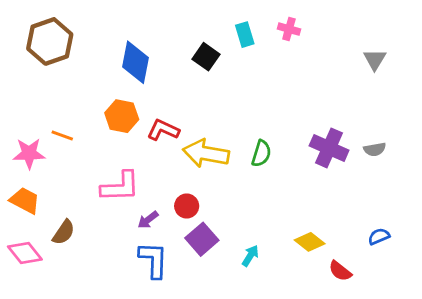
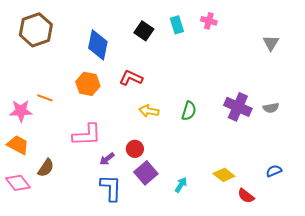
black square: (206, 57) -> (144, 31), moved
red L-shape: (163, 130) -> (131, 78), moved
yellow arrow: (206, 153) -> (149, 111), size x0.6

